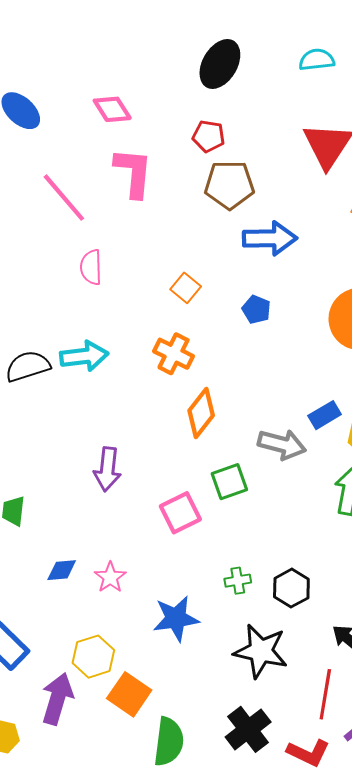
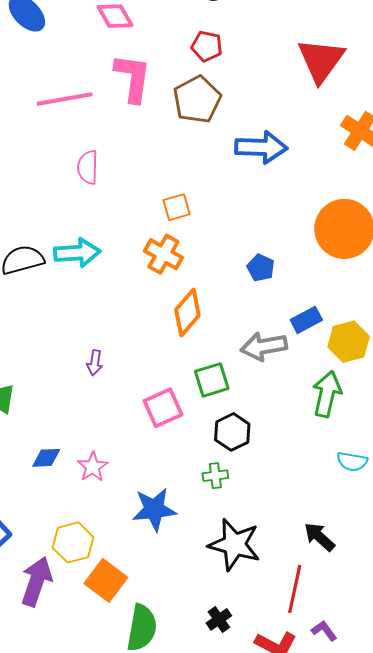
brown pentagon: (229, 185) -> (197, 100), moved, turned -30
pink line: (64, 198) -> (65, 99), turned -62
orange square: (186, 288) -> (177, 207), moved, turned 32
blue pentagon: (256, 309) -> (261, 268), moved
gray arrow: (282, 444) -> (264, 346), turned 153
purple arrow: (107, 469) -> (95, 363), size x0.6
black hexagon: (291, 588) -> (232, 432), moved
black cross: (248, 729) -> (219, 619), size x0.6

